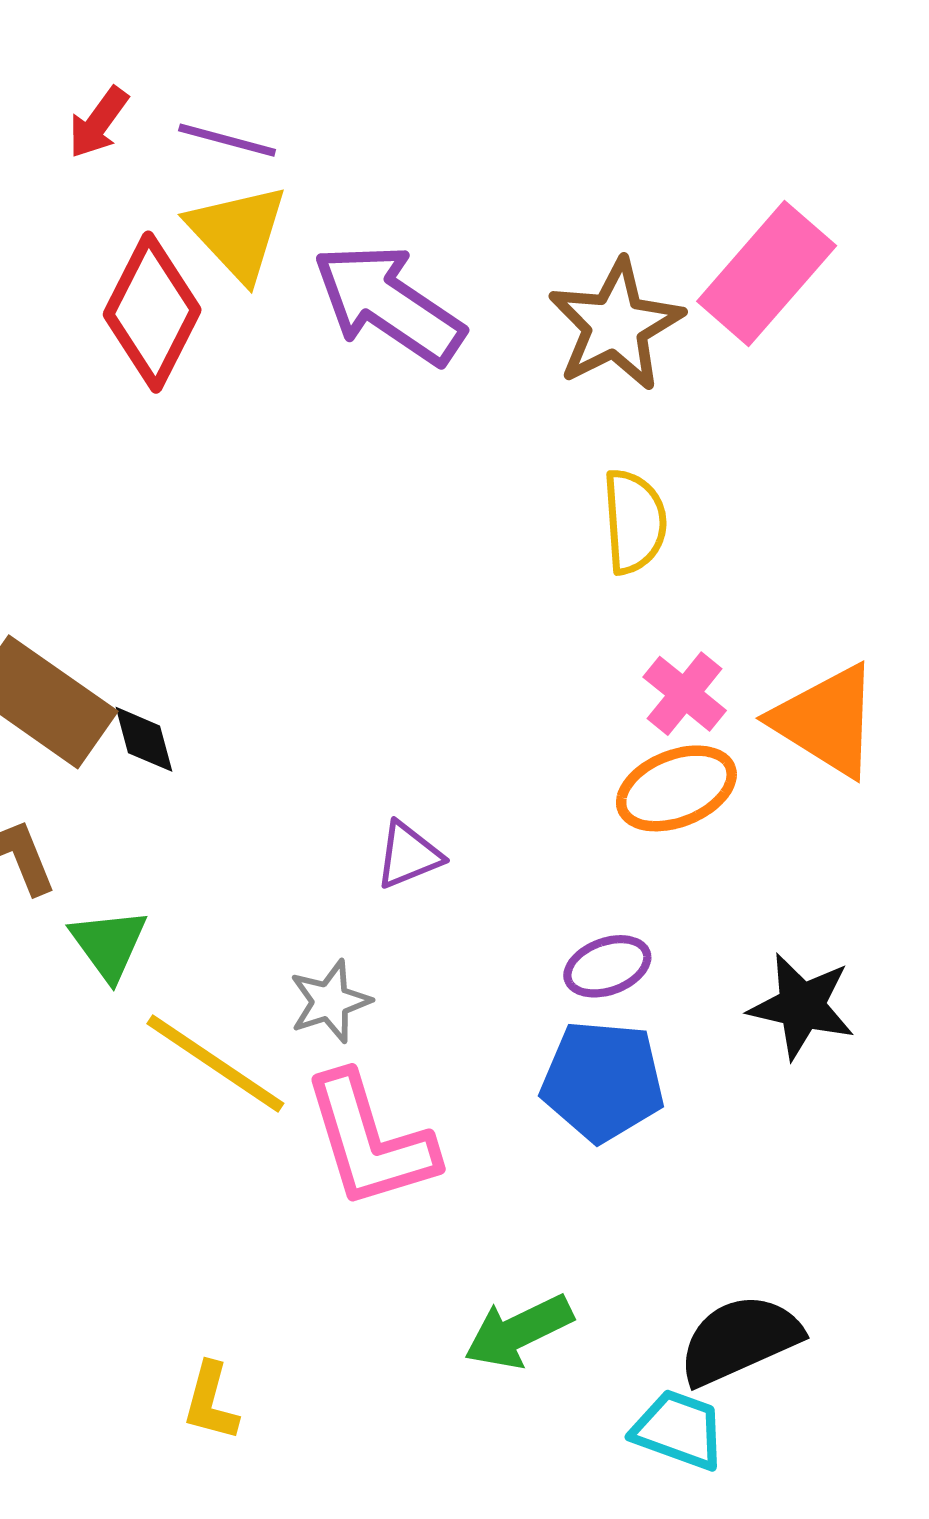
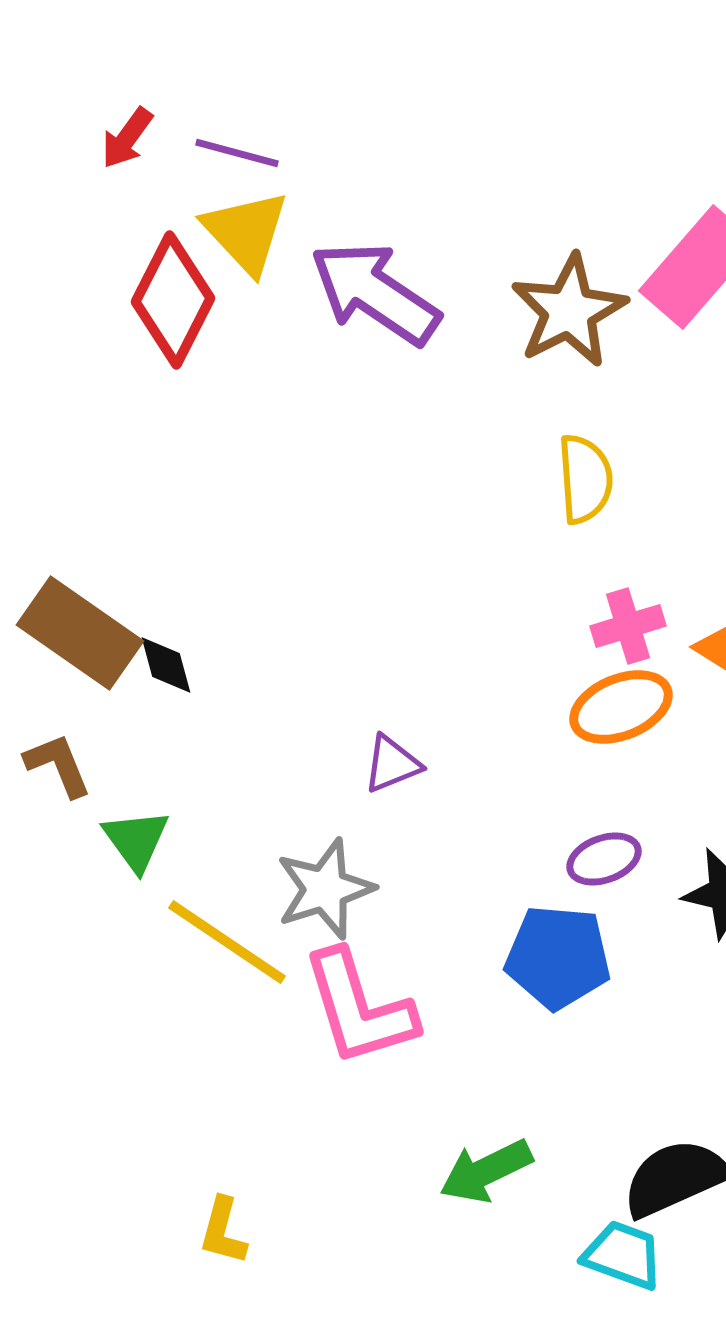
pink cross: (685, 694) -> (628, 626), turned 34
purple ellipse: (607, 966) -> (604, 859), moved
gray star: (330, 1001) -> (325, 889), size x1.4

